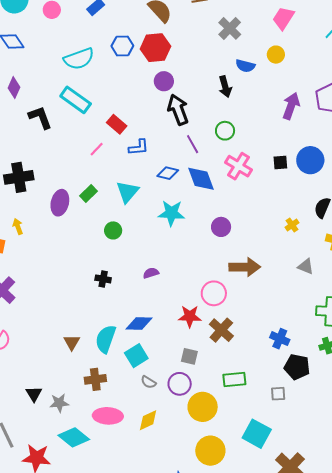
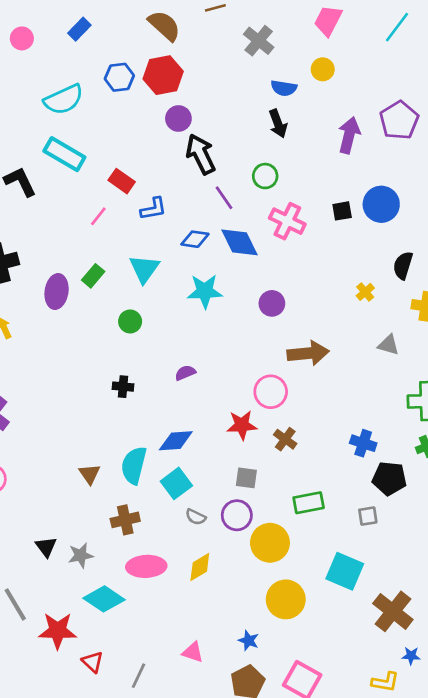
black arrow: (225, 87) -> (278, 124), moved
brown cross: (221, 330) -> (285, 439), size x0.7

